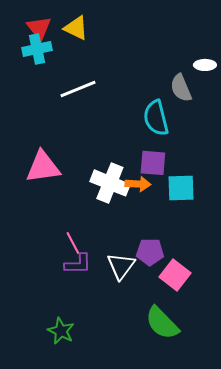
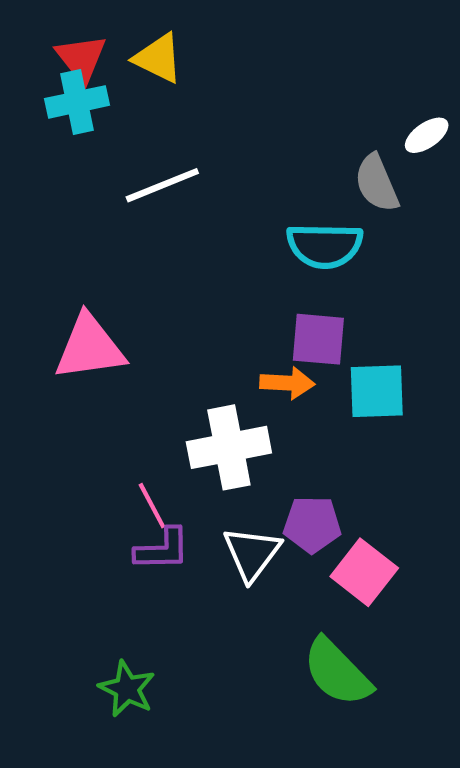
white ellipse: (205, 65) -> (427, 135), turned -35
cyan semicircle: (156, 118) -> (325, 246), turned -75
white cross: (110, 183) -> (229, 447), moved, turned -33

